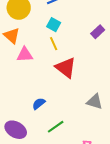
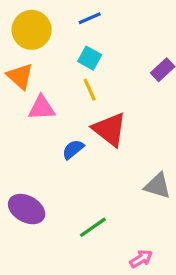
blue semicircle: (39, 104) -> (73, 149), moved
purple ellipse: (16, 130) -> (27, 209), moved

